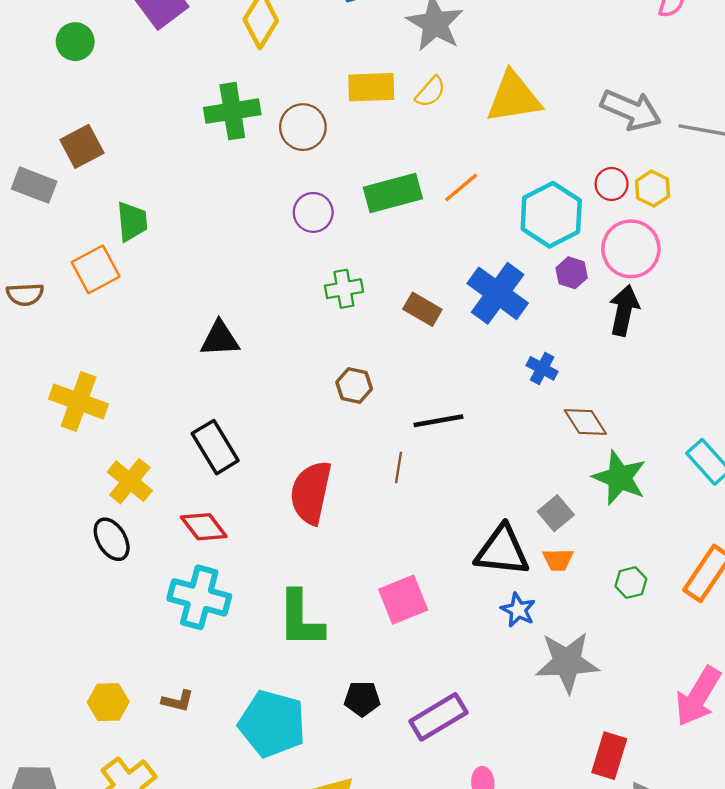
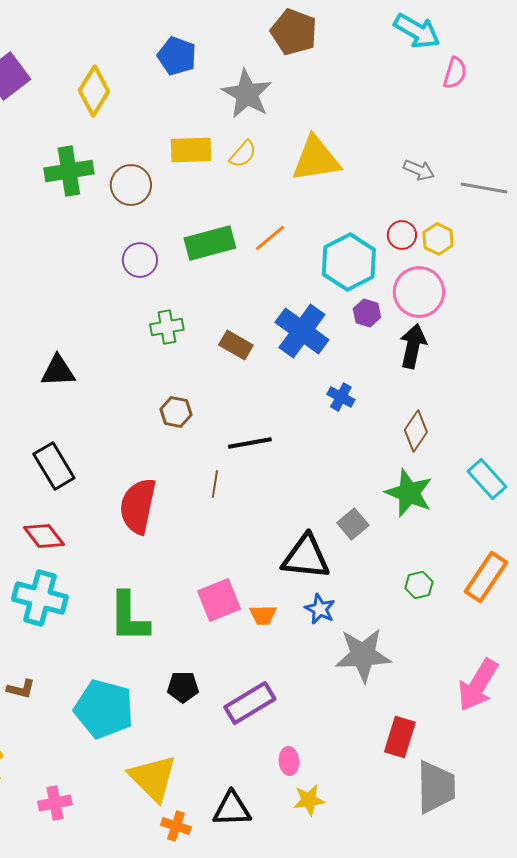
gray arrow: (631, 110) -> (419, 170), size x0.6
brown diamond: (585, 422) -> (416, 431), moved, turned 66
orange trapezoid: (558, 560) -> (263, 615), moved

